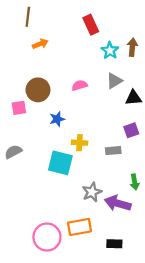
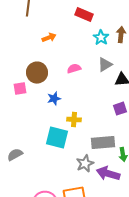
red rectangle: (91, 25) -> (84, 15), turned -42
orange arrow: (40, 44) -> (49, 38), moved
gray rectangle: (113, 151) -> (103, 143), moved, size x1.6
gray semicircle: (13, 152) -> (15, 155), moved

